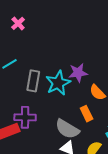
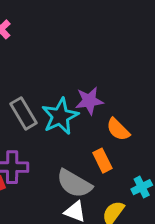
gray rectangle: (33, 81) -> (24, 113), turned -40

